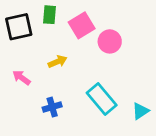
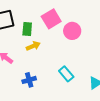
green rectangle: (50, 15) -> (27, 29), moved
cyan rectangle: (102, 99) -> (66, 74), size x0.7

